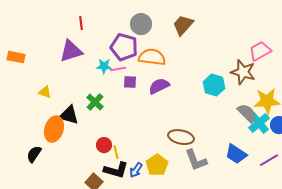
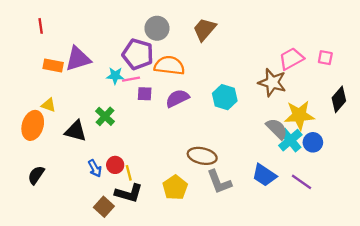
red line: (81, 23) -> (41, 26), moved
orange rectangle: (16, 57) -> (53, 66), moved
cyan hexagon: (214, 85) -> (225, 97), moved
orange ellipse: (54, 129) -> (33, 125), moved
purple line: (269, 160) -> (302, 182), turned 66
blue arrow: (136, 170) -> (95, 168), moved, turned -63

